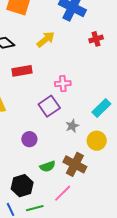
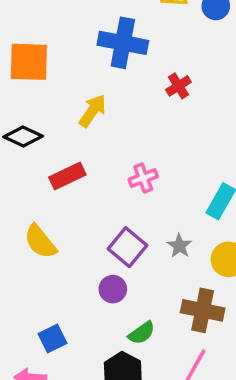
purple square: (49, 106) -> (128, 247), moved
green semicircle: (48, 166) -> (142, 333), moved

